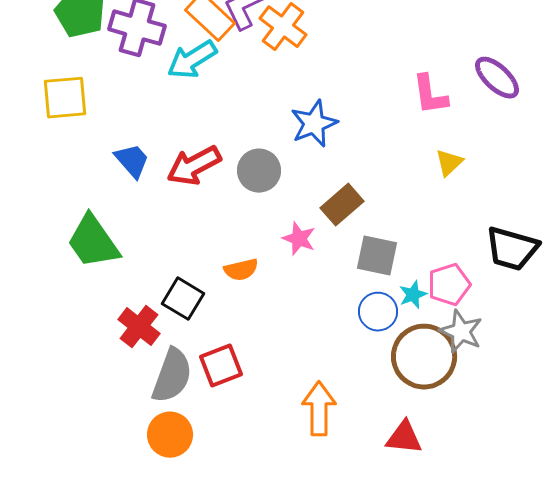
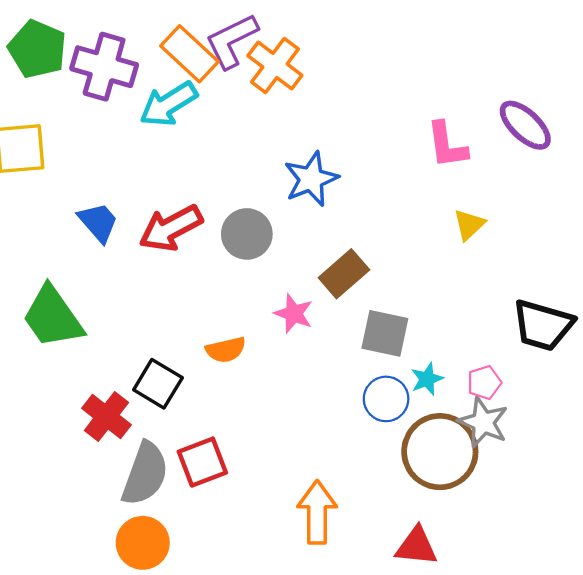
pink pentagon: (449, 285) -> (484, 383), moved, size x0.7

